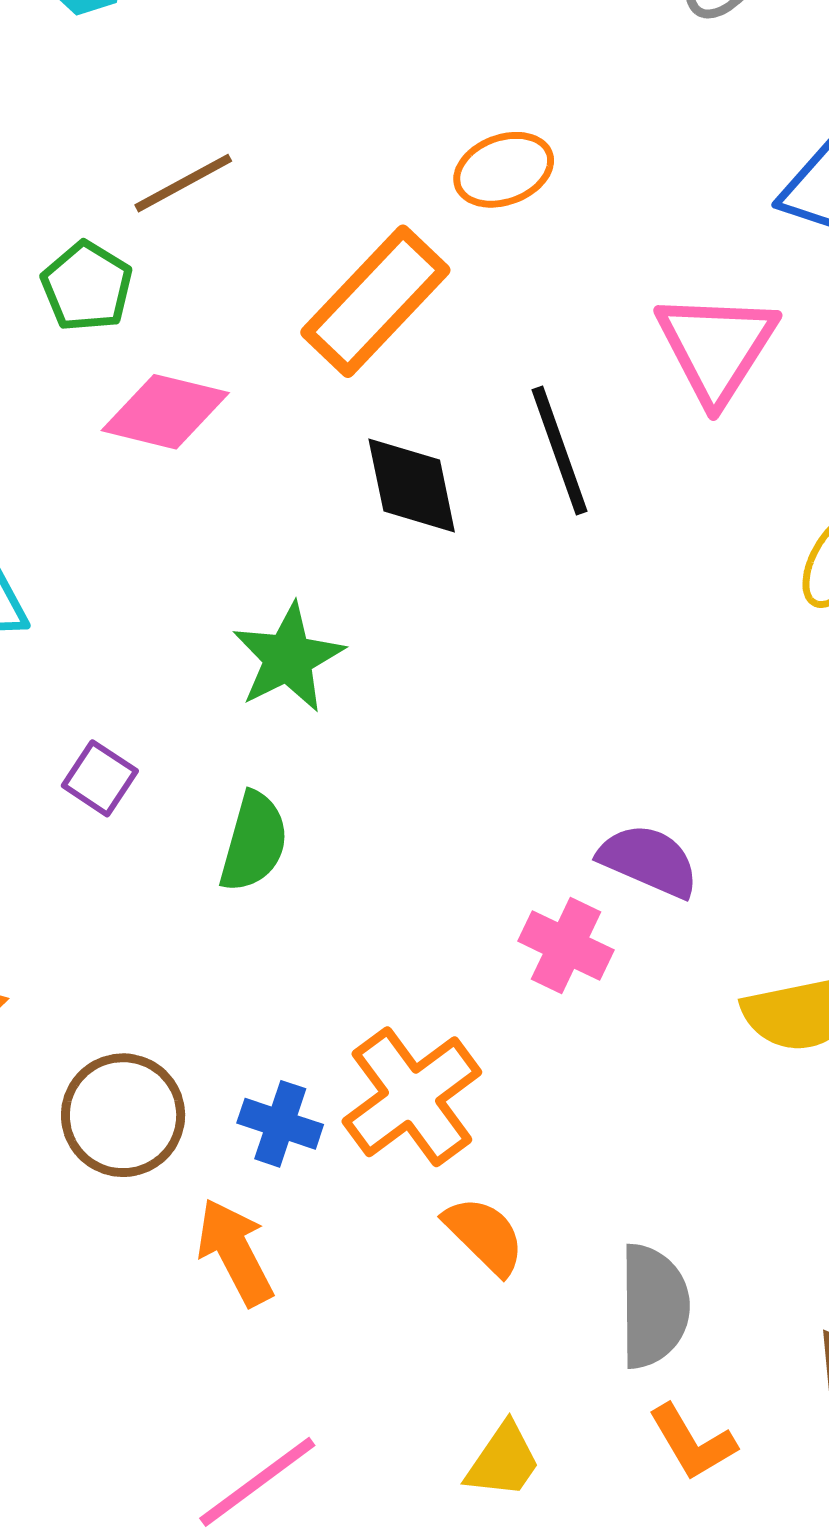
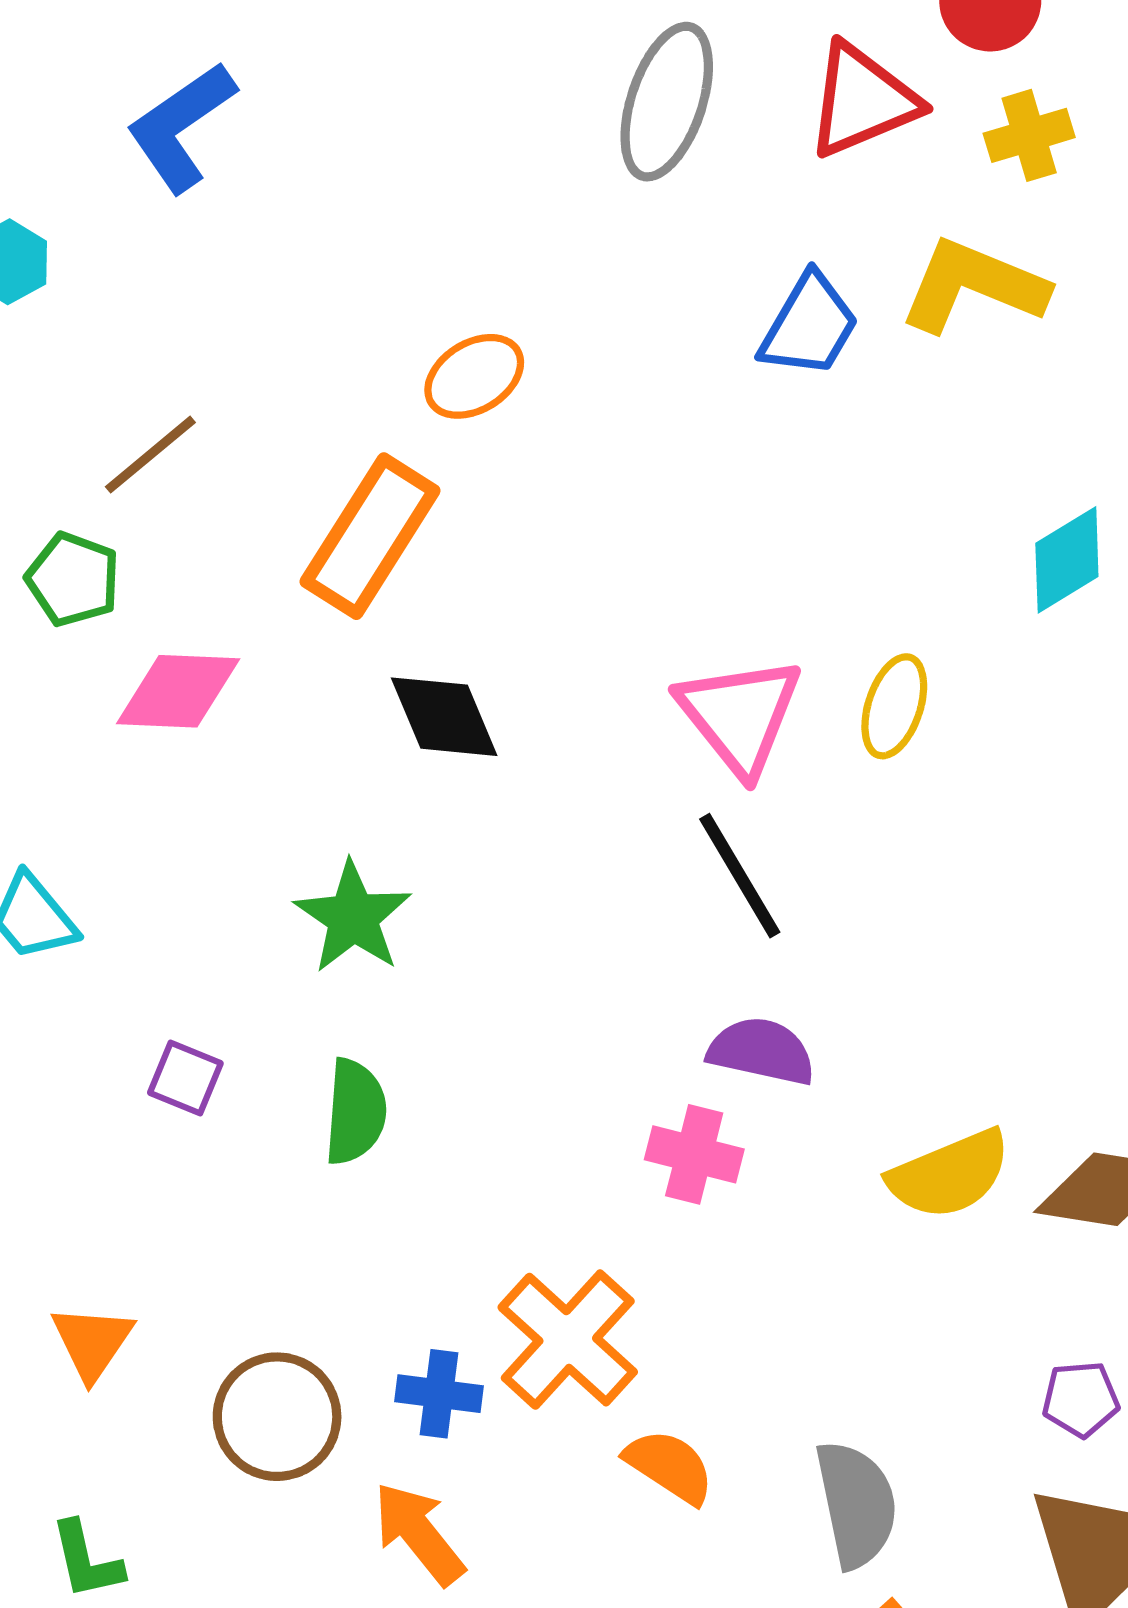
pink triangle: (716, 347) -> (740, 715), moved
black line: (560, 450) -> (740, 876), moved

